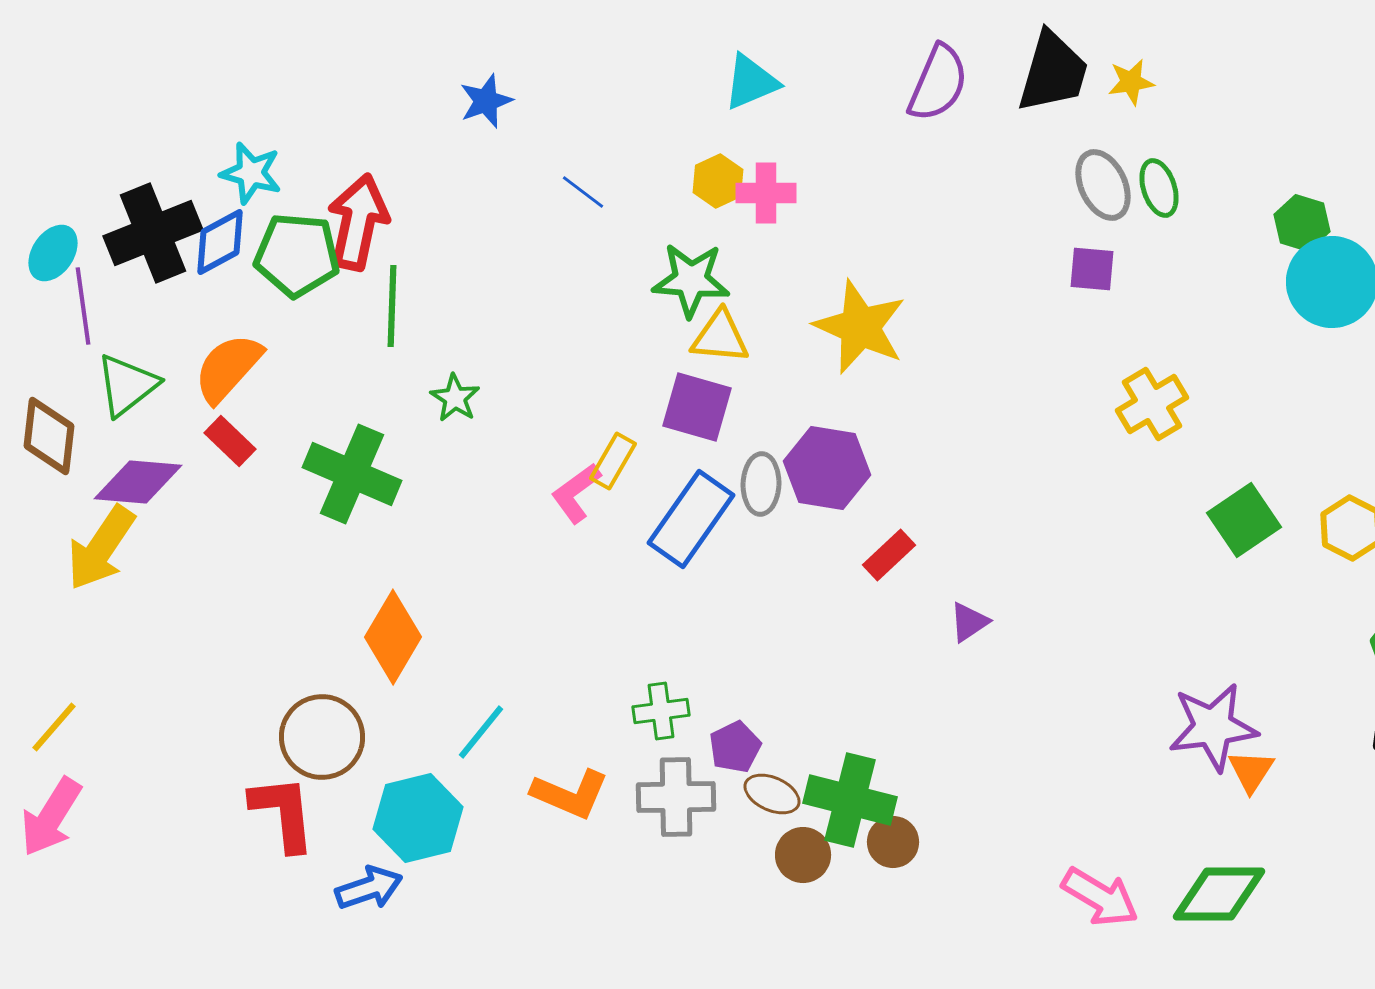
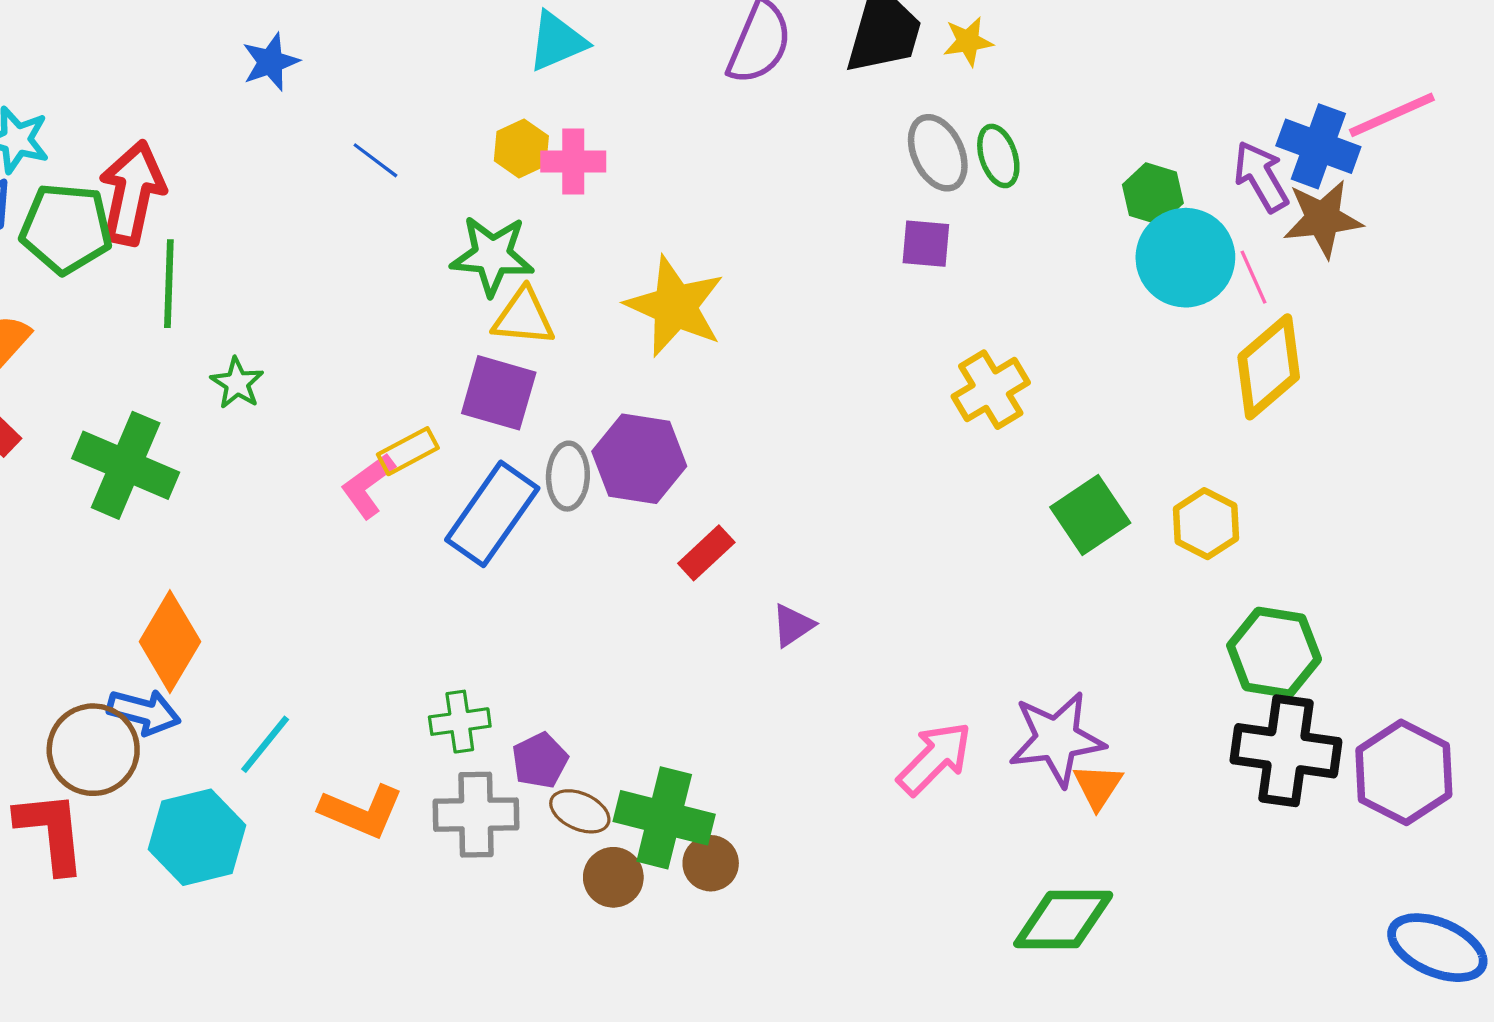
yellow rectangle: (613, 461) -> (408, 451), turned 32
blue arrow: (369, 888) -> (144, 712), moved, turned 34
pink arrow: (1100, 897) -> (935, 758), moved, turned -76

